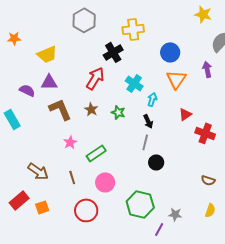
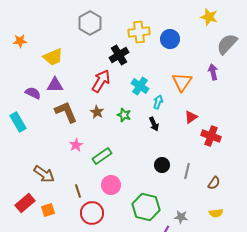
blue circle: (170, 52) -> (170, 39), moved
gray line: (145, 142) -> (187, 171), moved
brown line: (72, 177) -> (78, 191), moved
brown semicircle: (208, 180) -> (214, 183), turned -72
yellow semicircle: (210, 210) -> (216, 213), turned 64

